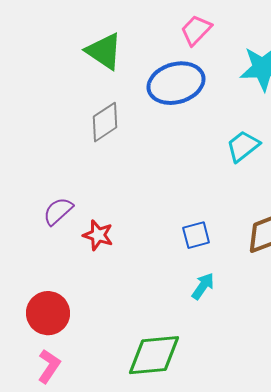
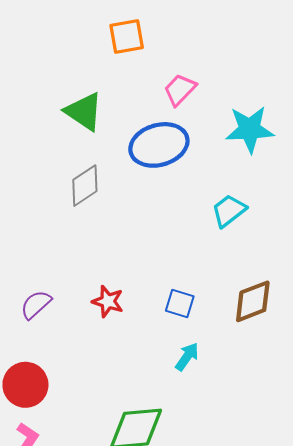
purple semicircle: (58, 211) -> (36, 304), moved
red star: (98, 235) -> (108, 301), moved
blue square: (196, 235) -> (180, 303), turned 32

